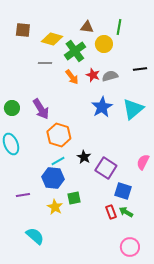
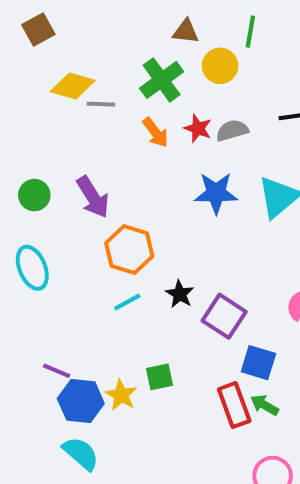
brown square: (23, 30) -> (38, 29), moved, turned -35
yellow diamond: (52, 39) -> (73, 86), moved
blue star: (102, 107) -> (216, 193), turned 30
blue hexagon: (53, 178) -> (81, 401), moved
purple line: (23, 195) -> (57, 371), turned 32
red rectangle: (111, 212) -> (234, 405), size x1.5

